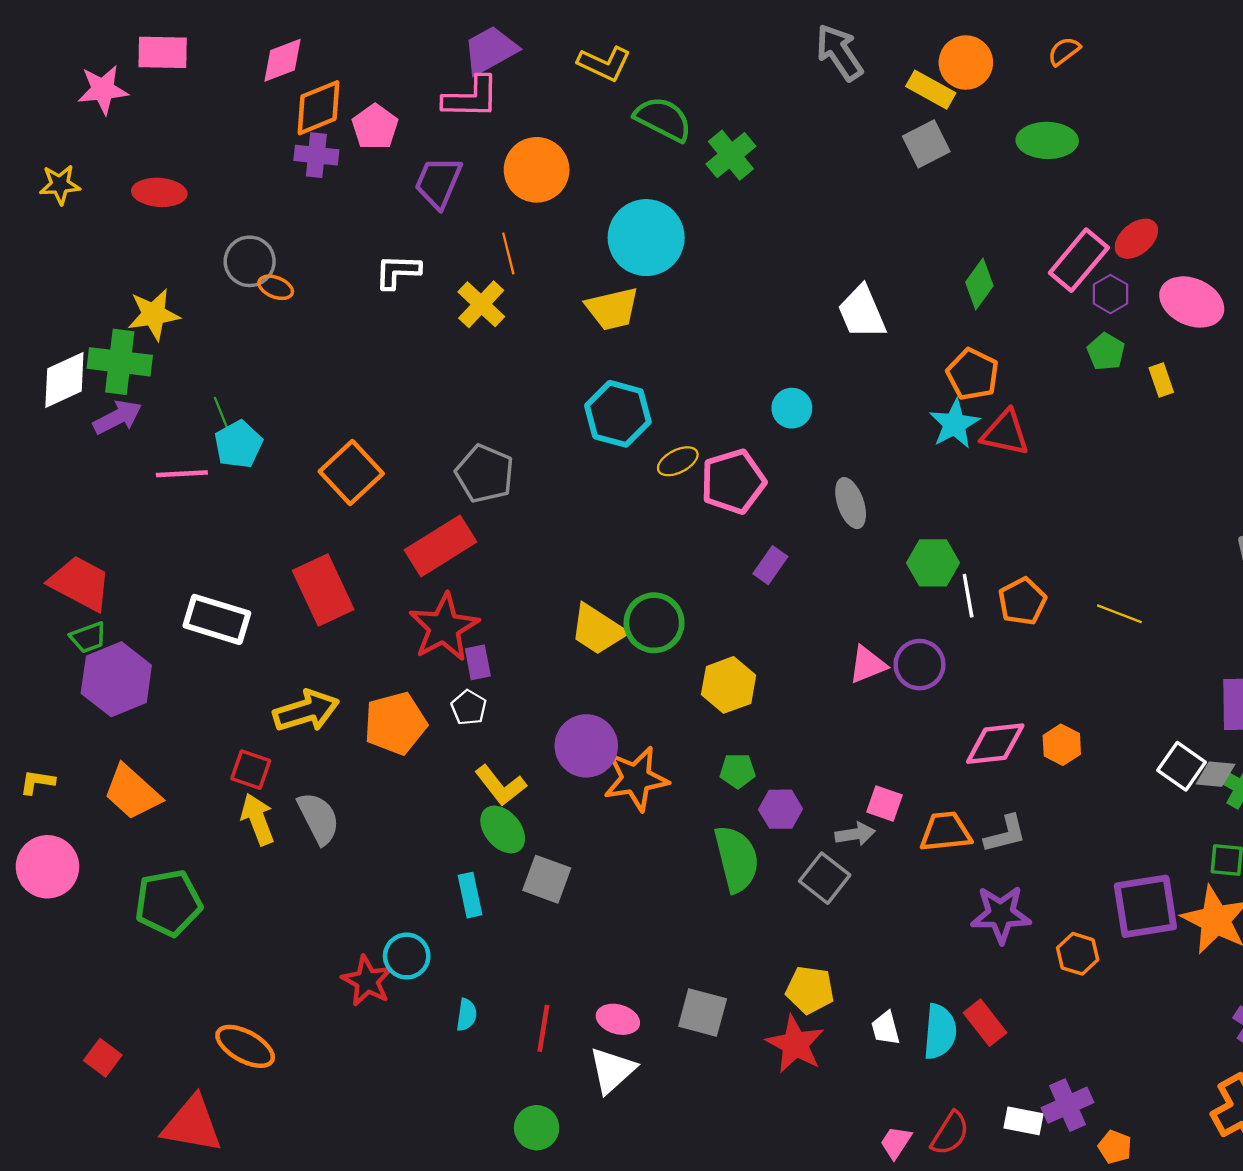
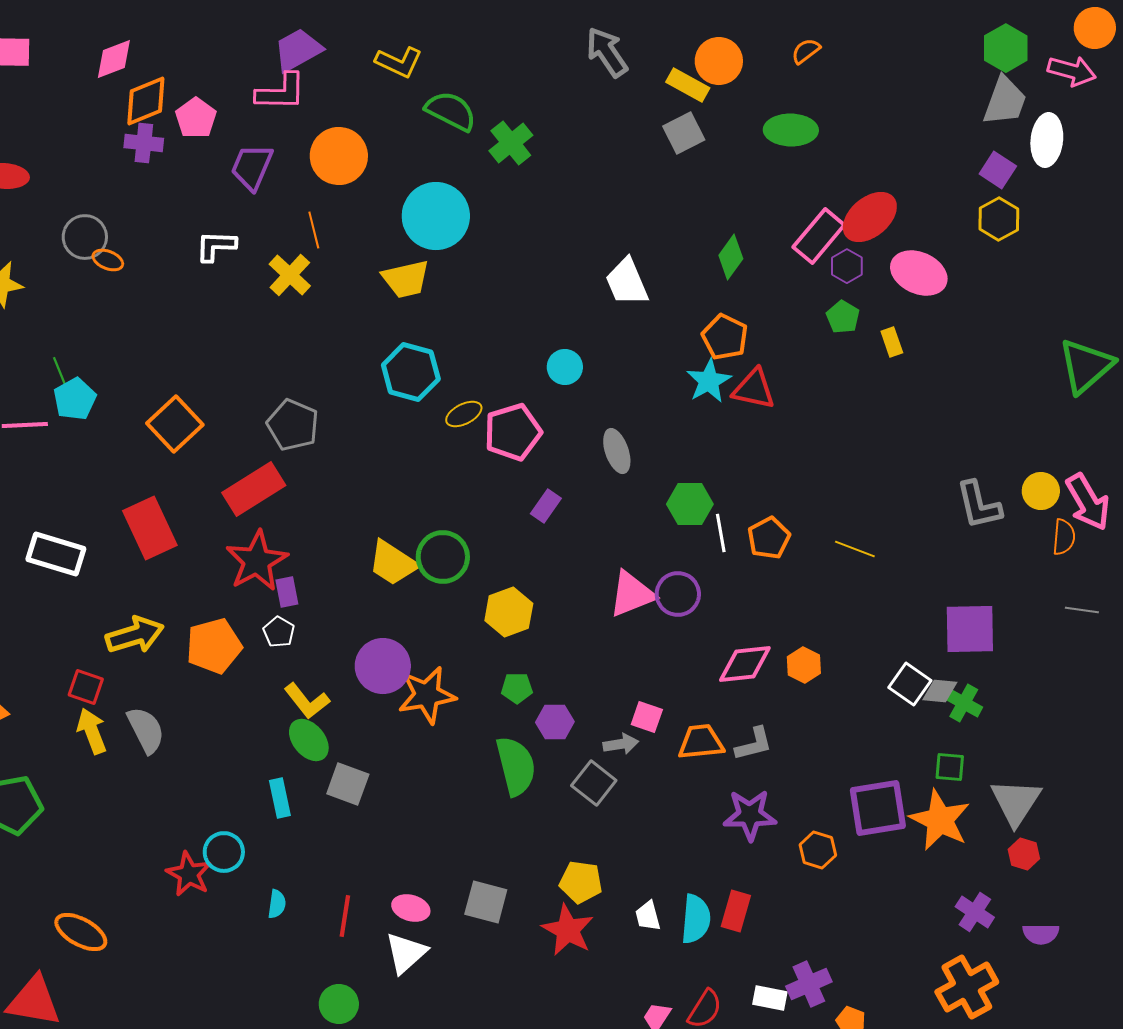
red ellipse: (1136, 239) -> (870, 217), size x1.4
pink triangle: (868, 665) -> (632, 594), size x1.4
red rectangle: (985, 1023) -> (736, 911), turned 54

